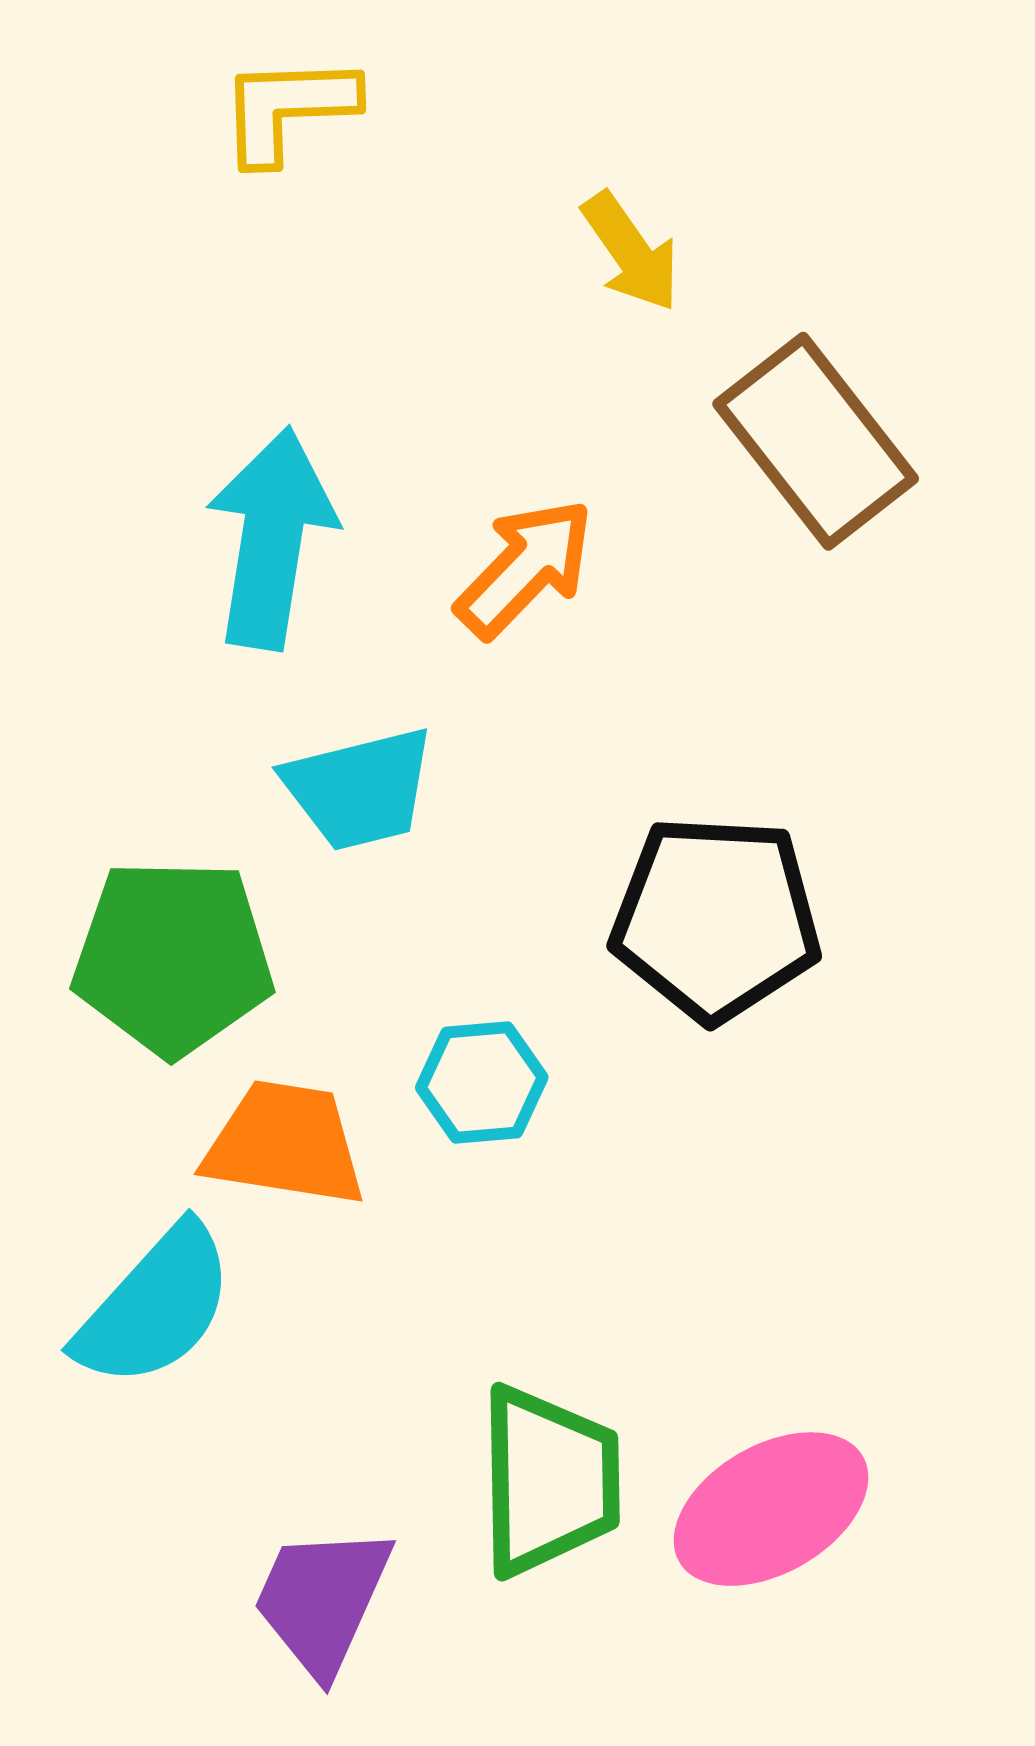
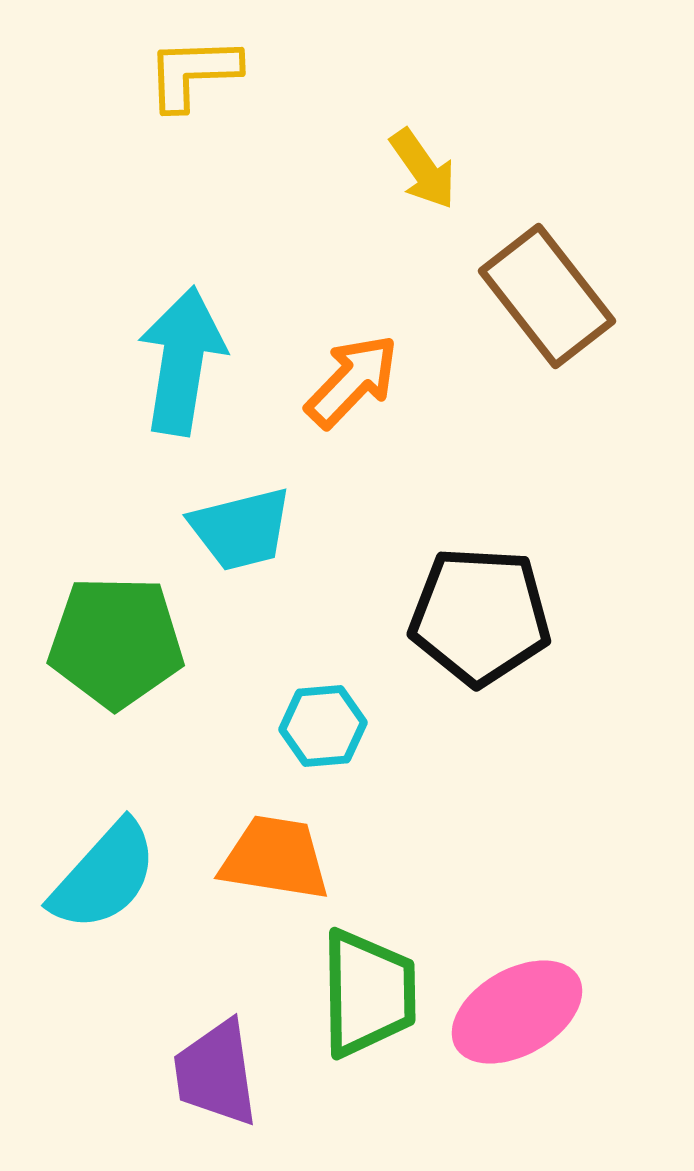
orange trapezoid: (285, 1144) -> (275, 858), moved
purple trapezoid: (322, 1600) -> (216, 1073), turned -32

